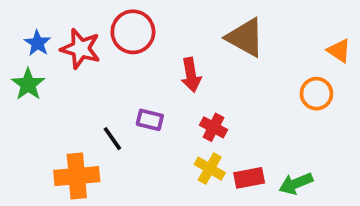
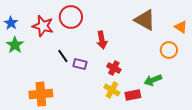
brown triangle: (245, 37) -> (145, 20), moved
blue star: (37, 43) -> (11, 23), moved
black line: (112, 139) -> (63, 56), moved
green arrow: (296, 184) -> (153, 80), moved

